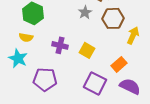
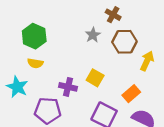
yellow semicircle: (26, 37) -> (35, 63), moved
purple cross: (60, 45) -> (68, 87), moved

